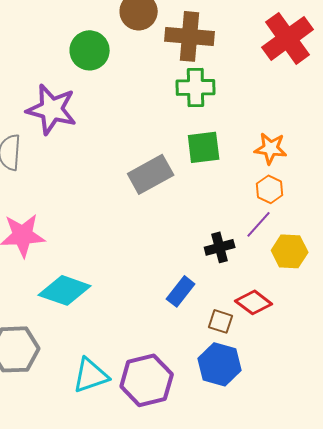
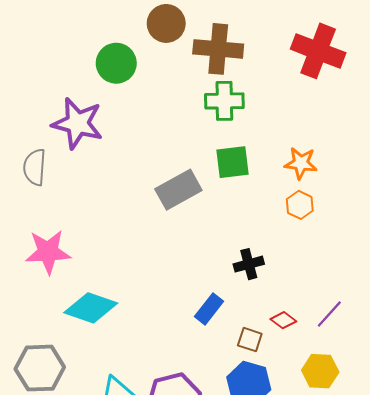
red cross: (288, 38) -> (318, 51), turned -33
purple line: (259, 224) -> (329, 314), moved
yellow hexagon: (290, 251) -> (320, 371), moved
red diamond: (254, 302) -> (283, 320), size x0.7

